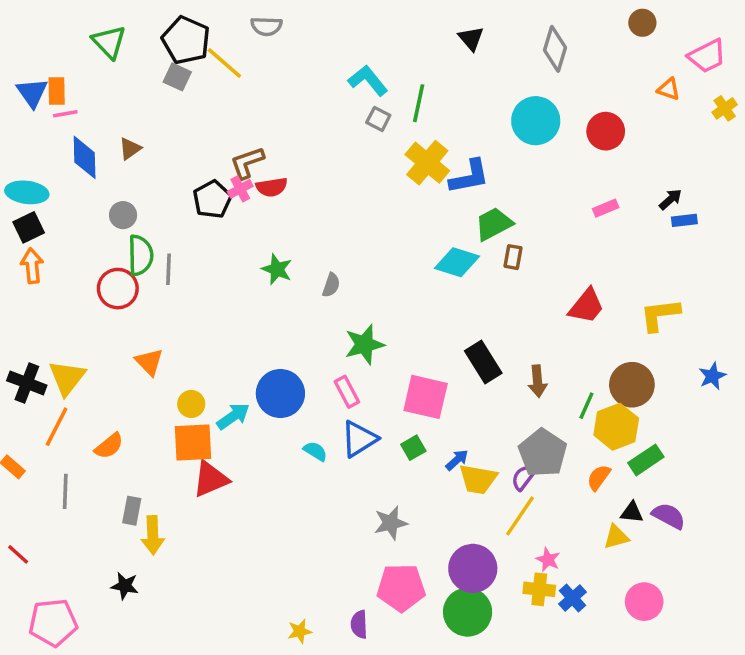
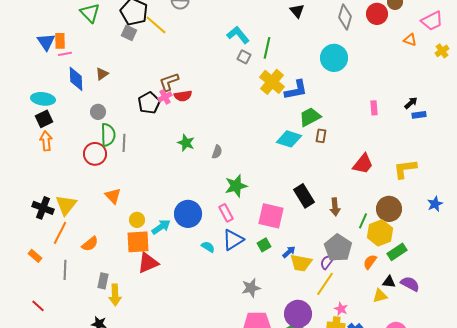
red circle: (606, 131) -> (377, 14), moved
pink rectangle: (606, 208) -> (374, 108), turned -72

